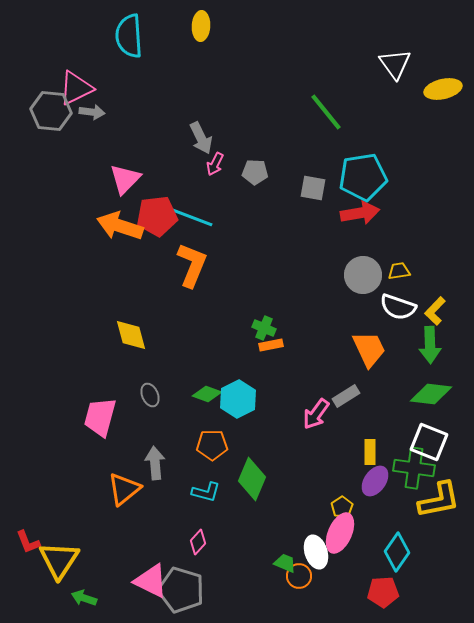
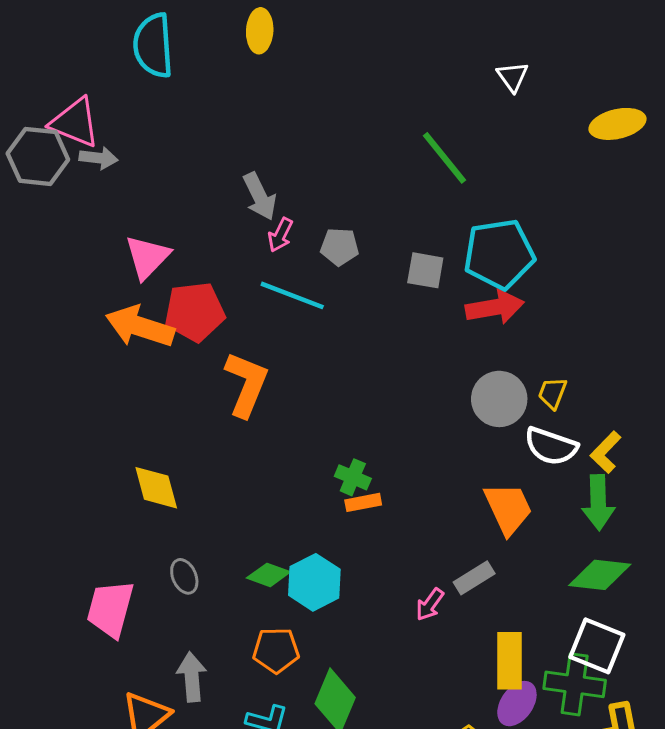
white triangle: (395, 64) -> (513, 77), moved, size x0.7
pink triangle: (76, 88) -> (75, 122), turned 48
cyan line: (191, 217) -> (292, 295), moved
yellow trapezoid: (399, 271) -> (552, 393), turned -60
pink arrow: (316, 414) -> (430, 604), size x0.7
yellow rectangle: (370, 452) -> (510, 661), size x1.5

